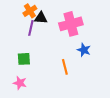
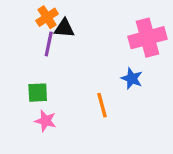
pink cross: (71, 24) -> (148, 38), moved
pink star: (20, 83) -> (46, 121), moved

